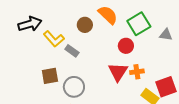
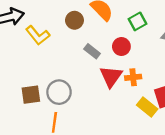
green square: (139, 24) -> (138, 21), size x0.7
gray rectangle: (72, 51) -> (92, 51), moved
brown square: (50, 76) -> (31, 95), moved

